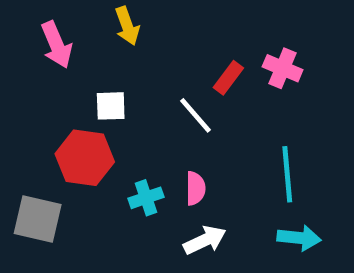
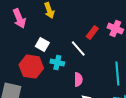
white square: (111, 106) -> (42, 45), turned 32
cyan cross: (146, 198) -> (57, 63), moved, turned 32

